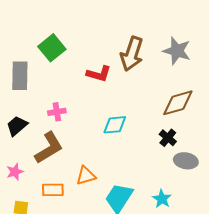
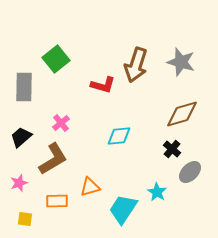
pink cross: (57, 112) -> (61, 123), turned -30
gray ellipse: (186, 161) -> (190, 172), turned -55
cyan star: (162, 199) -> (157, 192), moved

